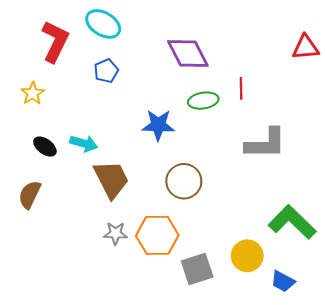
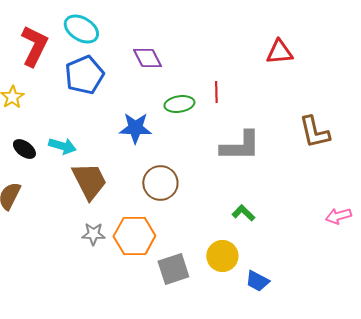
purple diamond: (188, 54) -> (147, 58), moved, size x0.7
blue pentagon: (106, 71) -> (84, 75), size x1.6
green L-shape: (292, 222) -> (243, 213), moved, size x0.5

